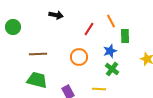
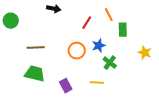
blue star: (110, 51) -> (99, 46), moved

